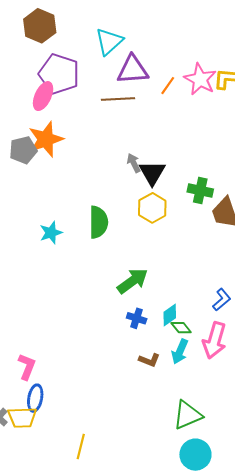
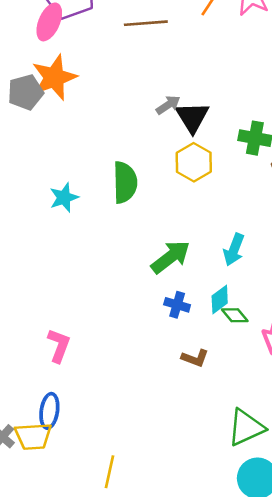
gray arrow: (134, 163) -> (168, 105), turned 84
cyan arrow: (180, 352) -> (234, 250), moved
pink L-shape: (27, 367) -> (59, 345), moved

